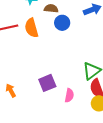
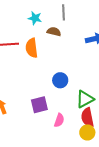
blue circle: (62, 23) -> (60, 80), moved

